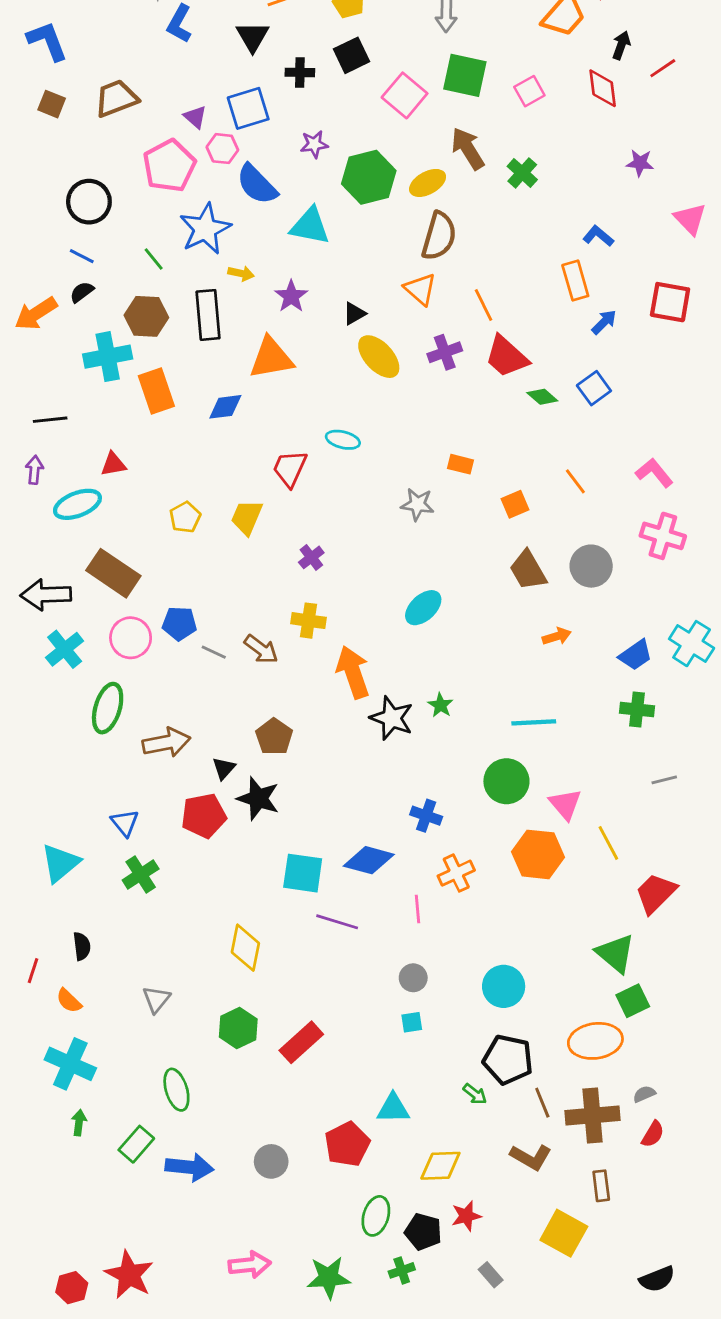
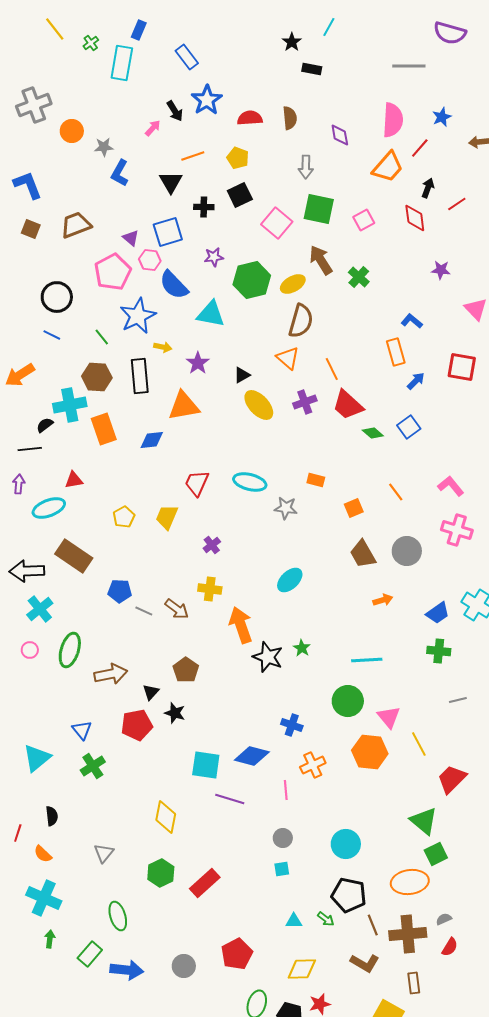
black semicircle: (82, 292) -> (45, 425), moved
cyan ellipse: (343, 440) -> (250, 482), moved, size x1.4
pink circle: (131, 638) -> (30, 650), moved, size x0.6
black star: (258, 798) -> (175, 713), size x0.7
cyan triangle: (393, 1108) -> (294, 921), moved, size x0.7

